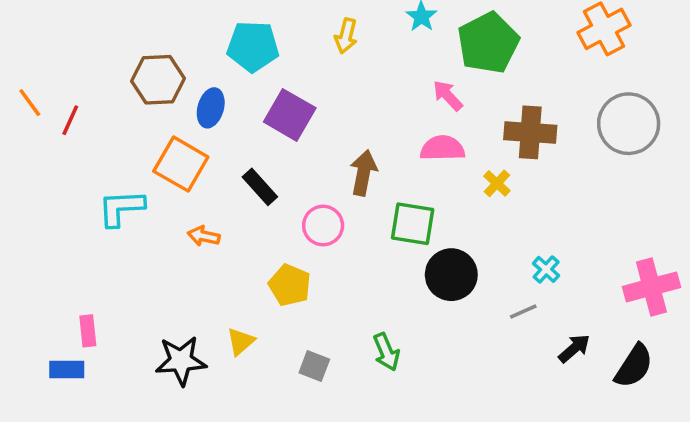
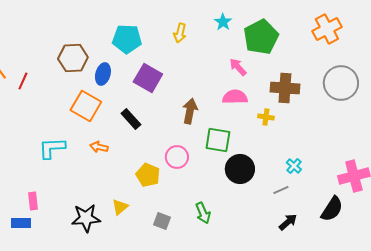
yellow cross: (497, 183) -> (266, 117), turned -35
cyan L-shape: (121, 208) -> (52, 148), moved
pink circle: (323, 226) -> (177, 157), moved
black arrow: (574, 348) -> (288, 222), moved
black semicircle: (634, 366) -> (332, 209), moved

